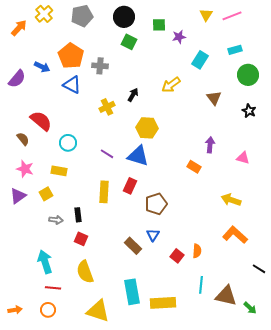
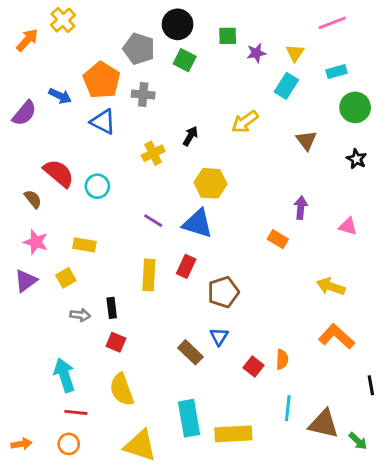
yellow triangle: (206, 15) -> (295, 53), moved
gray pentagon: (82, 16) -> (139, 49), moved, turned 30
cyan circle: (68, 143) -> (97, 186), moved
black line: (259, 269) -> (371, 385), turned 48

